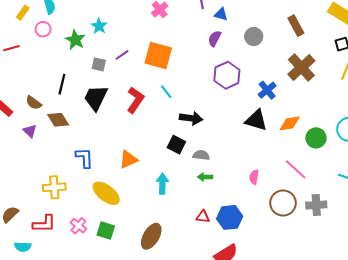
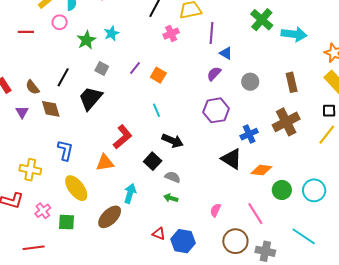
purple line: (122, 55) -> (135, 68), moved, turned -32
orange square: (158, 55) -> (158, 75), size x0.6
red L-shape: (135, 100) -> (123, 137), moved
green square: (106, 231) -> (66, 222), turned -30
brown ellipse: (151, 236) -> (110, 217), moved

